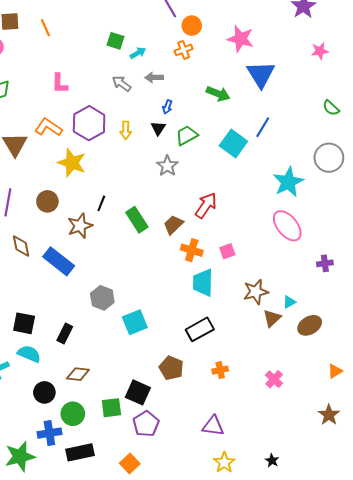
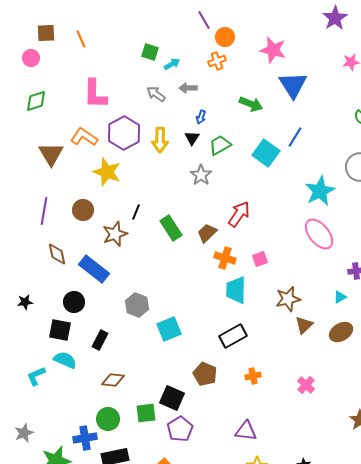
pink L-shape: (60, 83) -> (95, 94), size x1.5
yellow arrow: (126, 130) -> (160, 140), size x1.4
cyan triangle: (289, 302) -> (340, 297), moved
black circle: (44, 392) -> (74, 302), moved

